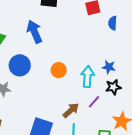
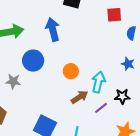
blue star: (109, 67) -> (128, 64), moved
brown arrow: (71, 110) -> (79, 97), moved

